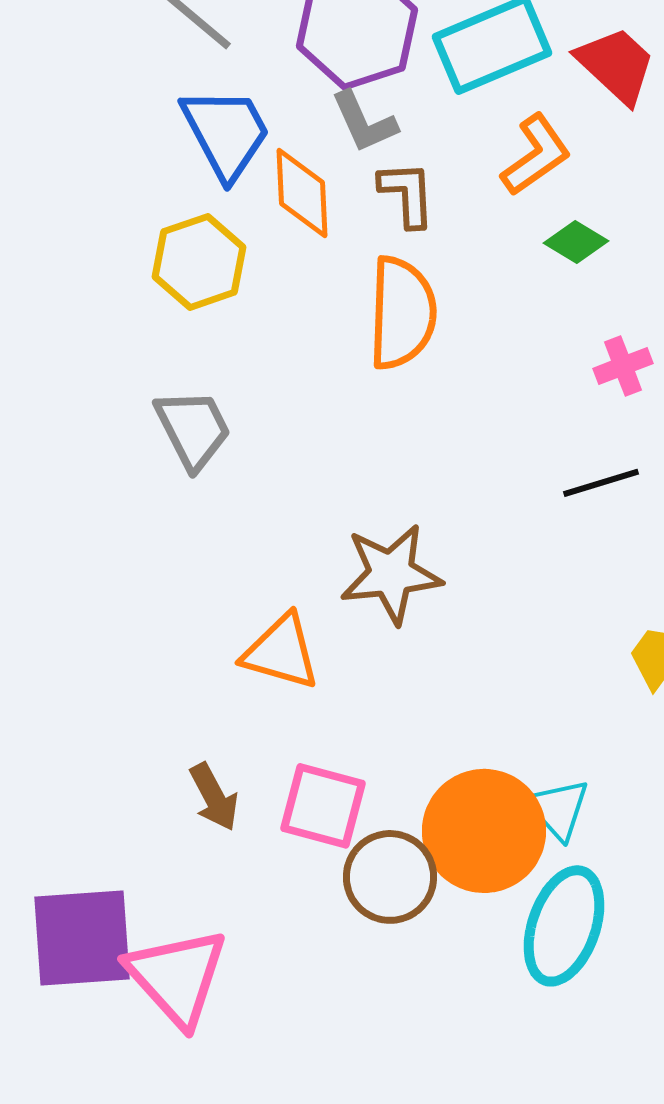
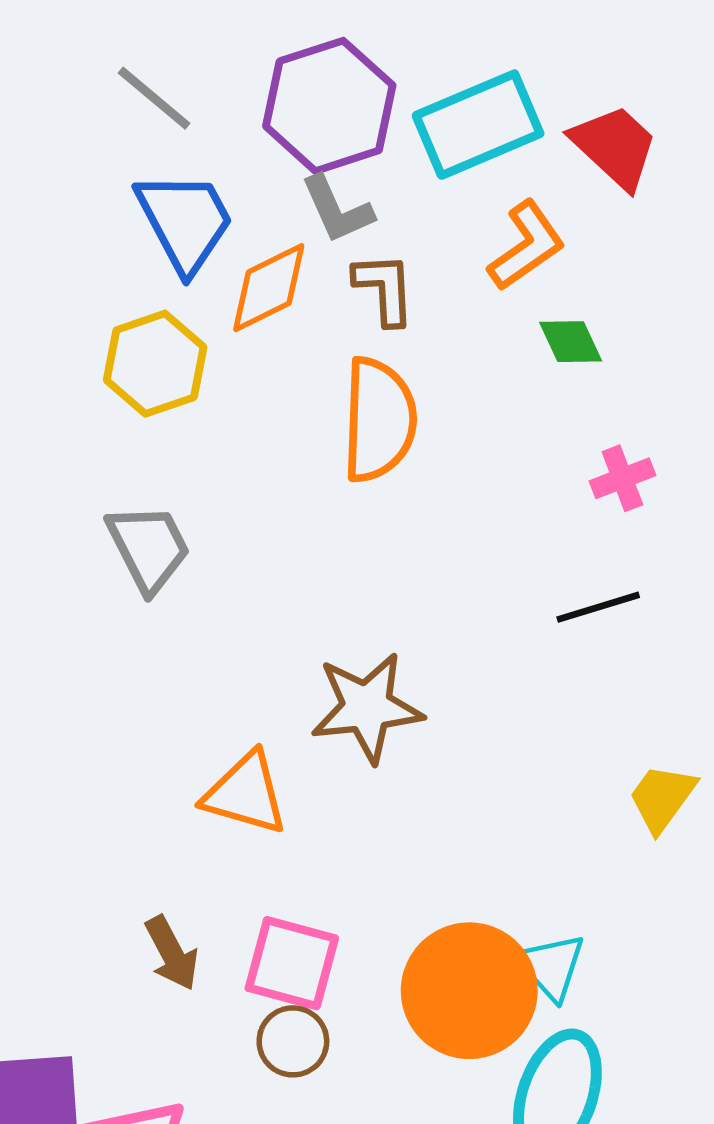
orange diamond: (302, 193) -> (269, 288), turned 66
green diamond: (576, 242) -> (571, 342), turned 34
brown circle: (390, 877) -> (293, 1041), moved, size x0.7

